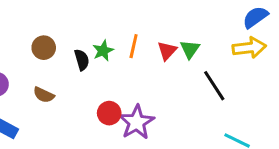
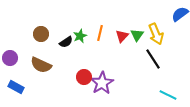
yellow arrow: (249, 48) -> (156, 34), moved, turned 75
black semicircle: (82, 60) -> (66, 42), turned 72
brown semicircle: (44, 95) -> (41, 65), size x1.5

